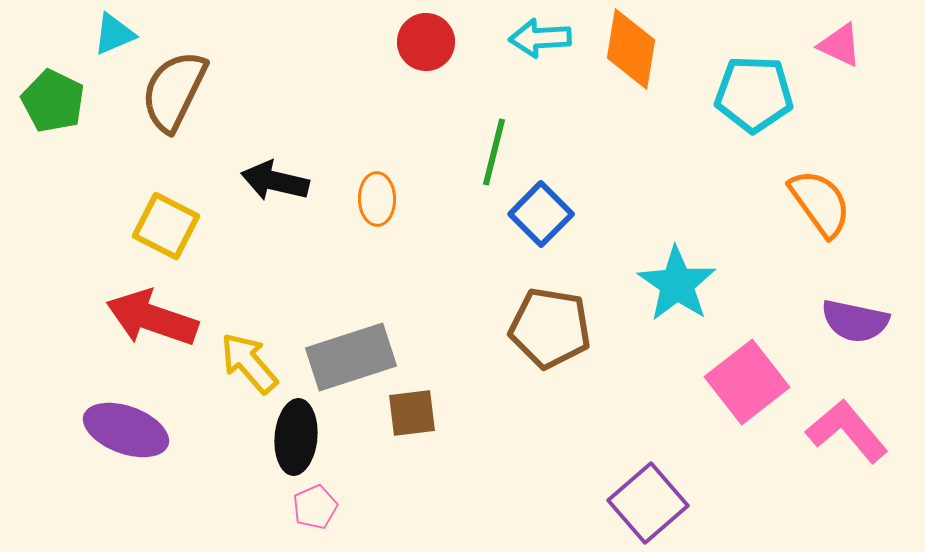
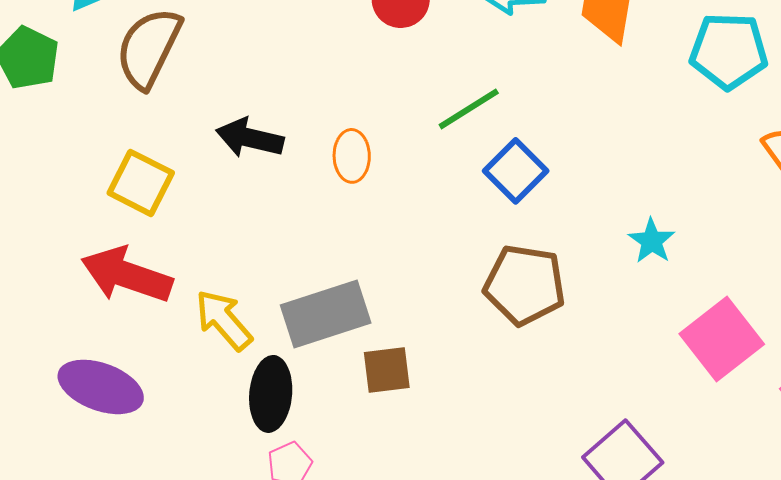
green line: (494, 152) -> (469, 109), turned 44
cyan star: (677, 284) -> (652, 241), size x0.6

